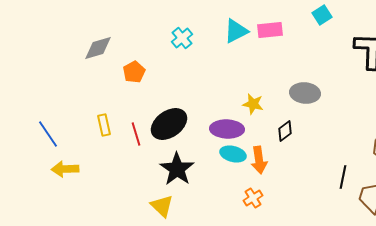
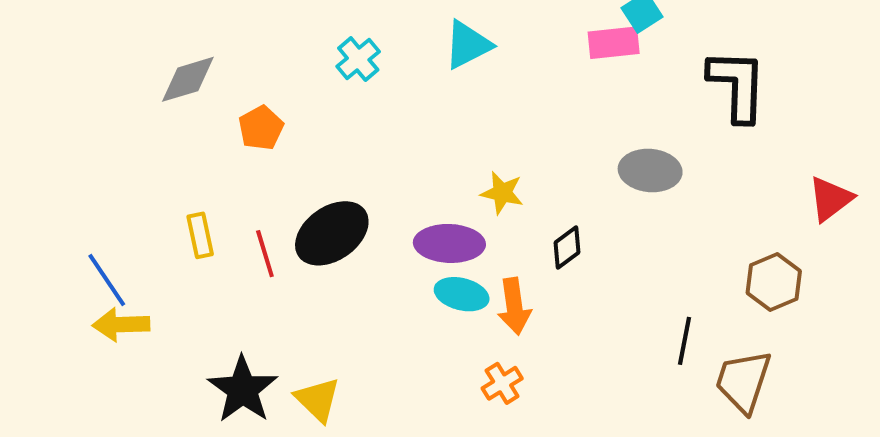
pink rectangle: (270, 30) -> (614, 43), moved
gray ellipse: (305, 93) -> (650, 170), moved
blue line: (48, 134) -> (107, 280), moved
black star: (177, 169) -> (243, 389), moved

